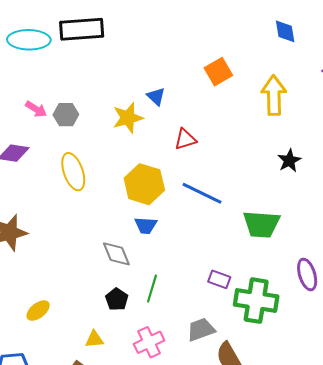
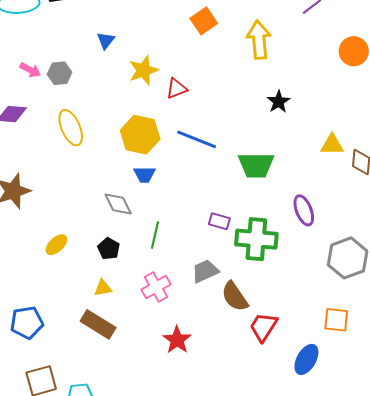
blue triangle: (156, 97) -> (106, 40), moved, turned 30
yellow star: (128, 118) -> (143, 70), moved
black pentagon: (117, 299) -> (109, 249), moved
yellow ellipse: (38, 311) -> (56, 245), moved

